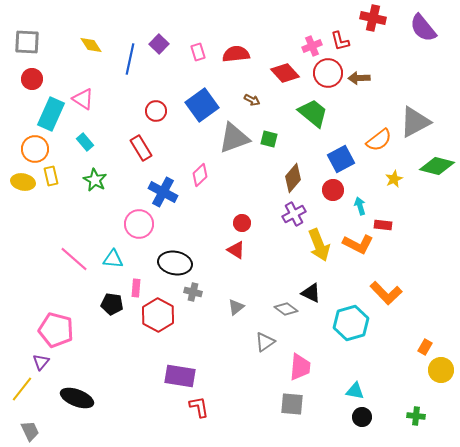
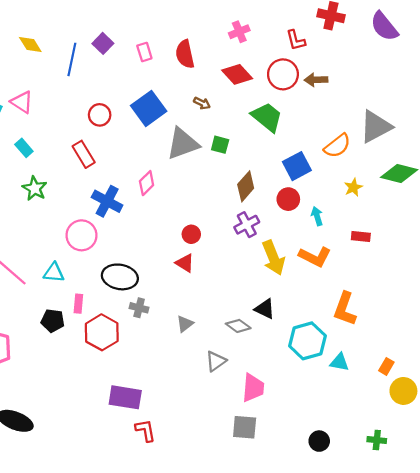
pink cross: (312, 46) -> (239, 32), moved
red semicircle: (236, 54) -> (185, 54), turned -96
red rectangle: (383, 225) -> (361, 236), moved
orange L-shape: (386, 293) -> (345, 309), turned 64
cyan triangle: (355, 391) -> (339, 362), moved

